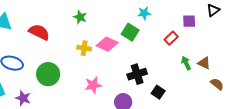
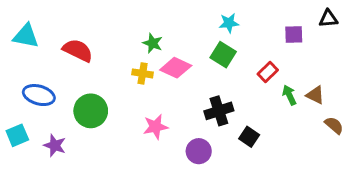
black triangle: (213, 10) -> (328, 19), turned 32
green star: (80, 17) -> (153, 43), moved
green square: (130, 32) -> (223, 55), moved
red rectangle: (171, 38) -> (268, 72), moved

